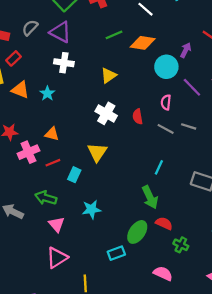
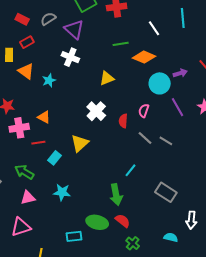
purple arrow: (186, 50) -> (180, 73), turned 32
pink semicircle: (166, 102) -> (144, 111), moved
pink triangle: (57, 224) -> (28, 198), turned 42
green ellipse: (137, 232) -> (97, 222), turned 55

